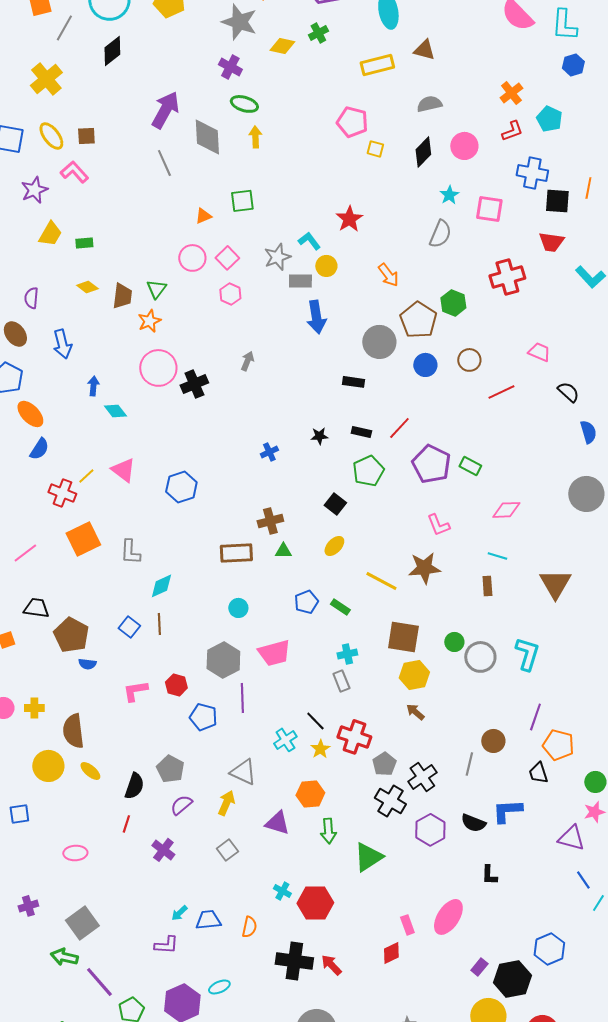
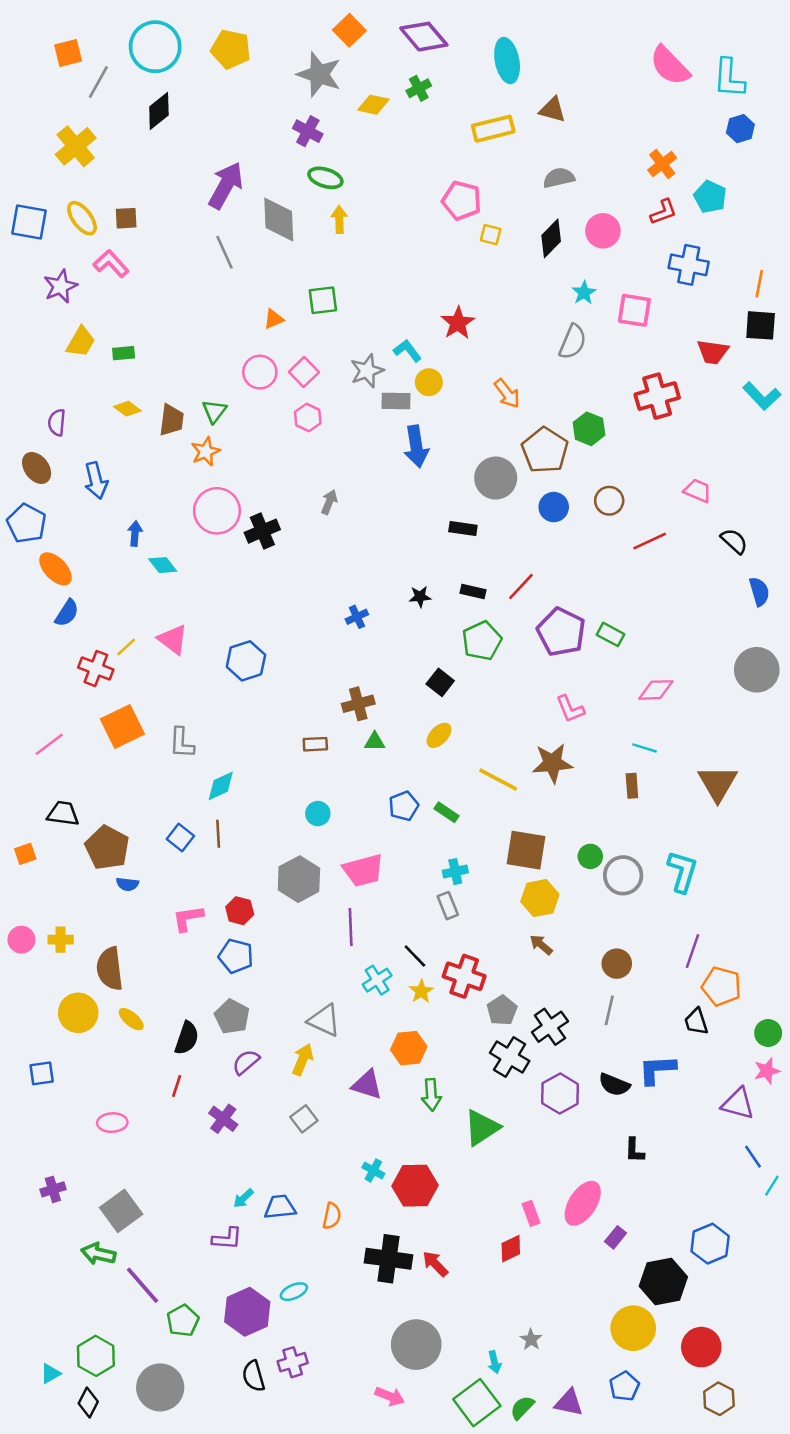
black square: (557, 201) -> (761, 325), moved
brown rectangle: (236, 553) -> (315, 744), size x0.6
purple line: (242, 698) -> (351, 927), moved
blue pentagon: (203, 717) -> (236, 956), moved
brown circle: (493, 741) -> (617, 964), moved
purple rectangle: (479, 967) -> (616, 1237), moved

